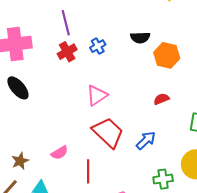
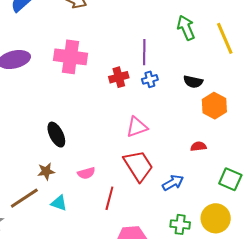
purple line: (66, 23) -> (144, 52), moved
black ellipse: (18, 88) -> (56, 135), moved

